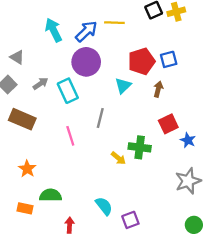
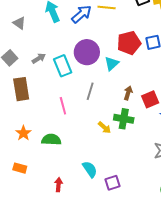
gray triangle: (17, 57) -> (19, 23), moved
purple circle: (86, 62) -> (87, 52), moved
brown arrow: (158, 89) -> (128, 93), moved
brown rectangle: (22, 119) -> (21, 89), turned 55
green semicircle: (51, 195) -> (51, 140), moved

